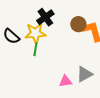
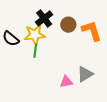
brown circle: (78, 24) -> (68, 25), moved

